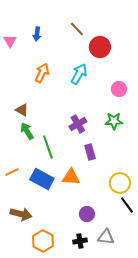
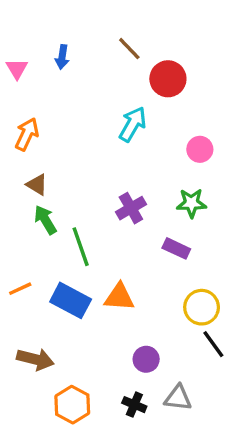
orange arrow: (42, 73) -> (27, 134), moved
purple rectangle: (90, 152) -> (176, 248), moved, turned -49
black cross: (80, 241) -> (134, 405), turned 32

